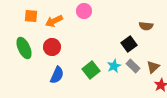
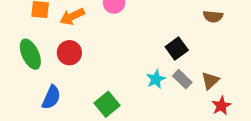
brown semicircle: (146, 26) -> (213, 16), moved
green square: (91, 70) -> (107, 104), moved
blue semicircle: (57, 75) -> (51, 97), moved

